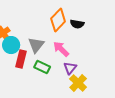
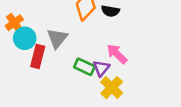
pink arrow: (61, 49) -> (117, 54), moved
green rectangle: (42, 67) -> (84, 67), moved

